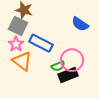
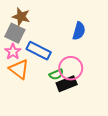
blue semicircle: (80, 24) -> (79, 31), turned -108

